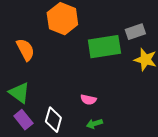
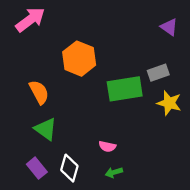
green triangle: (19, 93) -> (46, 129), moved

